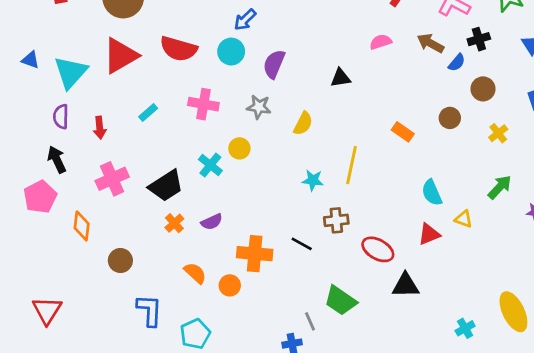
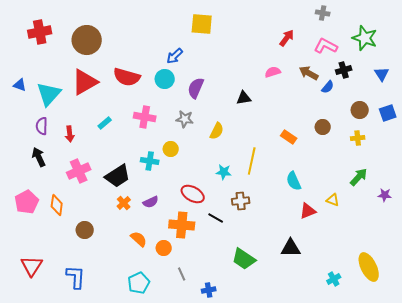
brown circle: (483, 89) -> (360, 110), moved
yellow cross: (498, 133) -> (358, 138), turned 32
cyan cross: (210, 165) -> (150, 161), turned -30
cyan semicircle: (432, 193) -> (294, 181), moved
pink pentagon: (40, 197) -> (27, 202), moved
red ellipse: (378, 249) -> (193, 194), moved
blue L-shape: (149, 310) -> (76, 277), moved
gray line: (310, 321) -> (182, 274), moved

